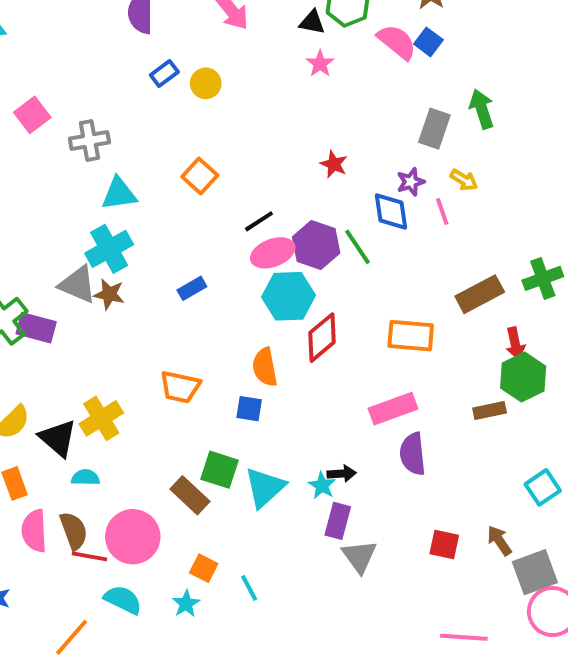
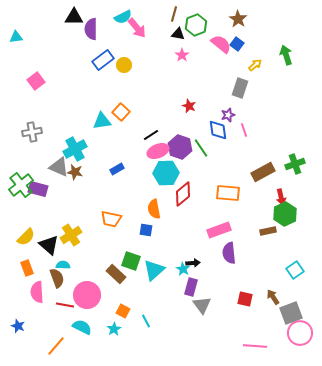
blue rectangle: (164, 73) -> (103, 60), size x1.5
green arrow: (482, 109) -> (286, 55), moved
gray cross: (89, 140) -> (32, 132), moved
yellow arrow: (464, 180) -> (255, 65), moved, turned -72
cyan triangle: (119, 194) -> (102, 121), moved
brown semicircle: (74, 531) -> (57, 278), moved

